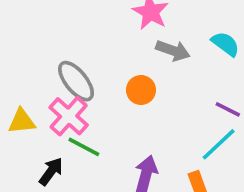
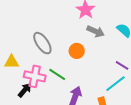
pink cross: (69, 116) -> (35, 76), moved, turned -35
green line: (84, 147) -> (57, 74), moved

